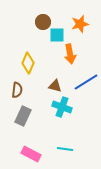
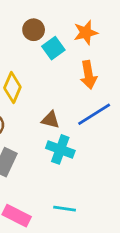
cyan square: (57, 35) -> (53, 48), turned -35
orange arrow: (70, 54) -> (88, 75), moved

